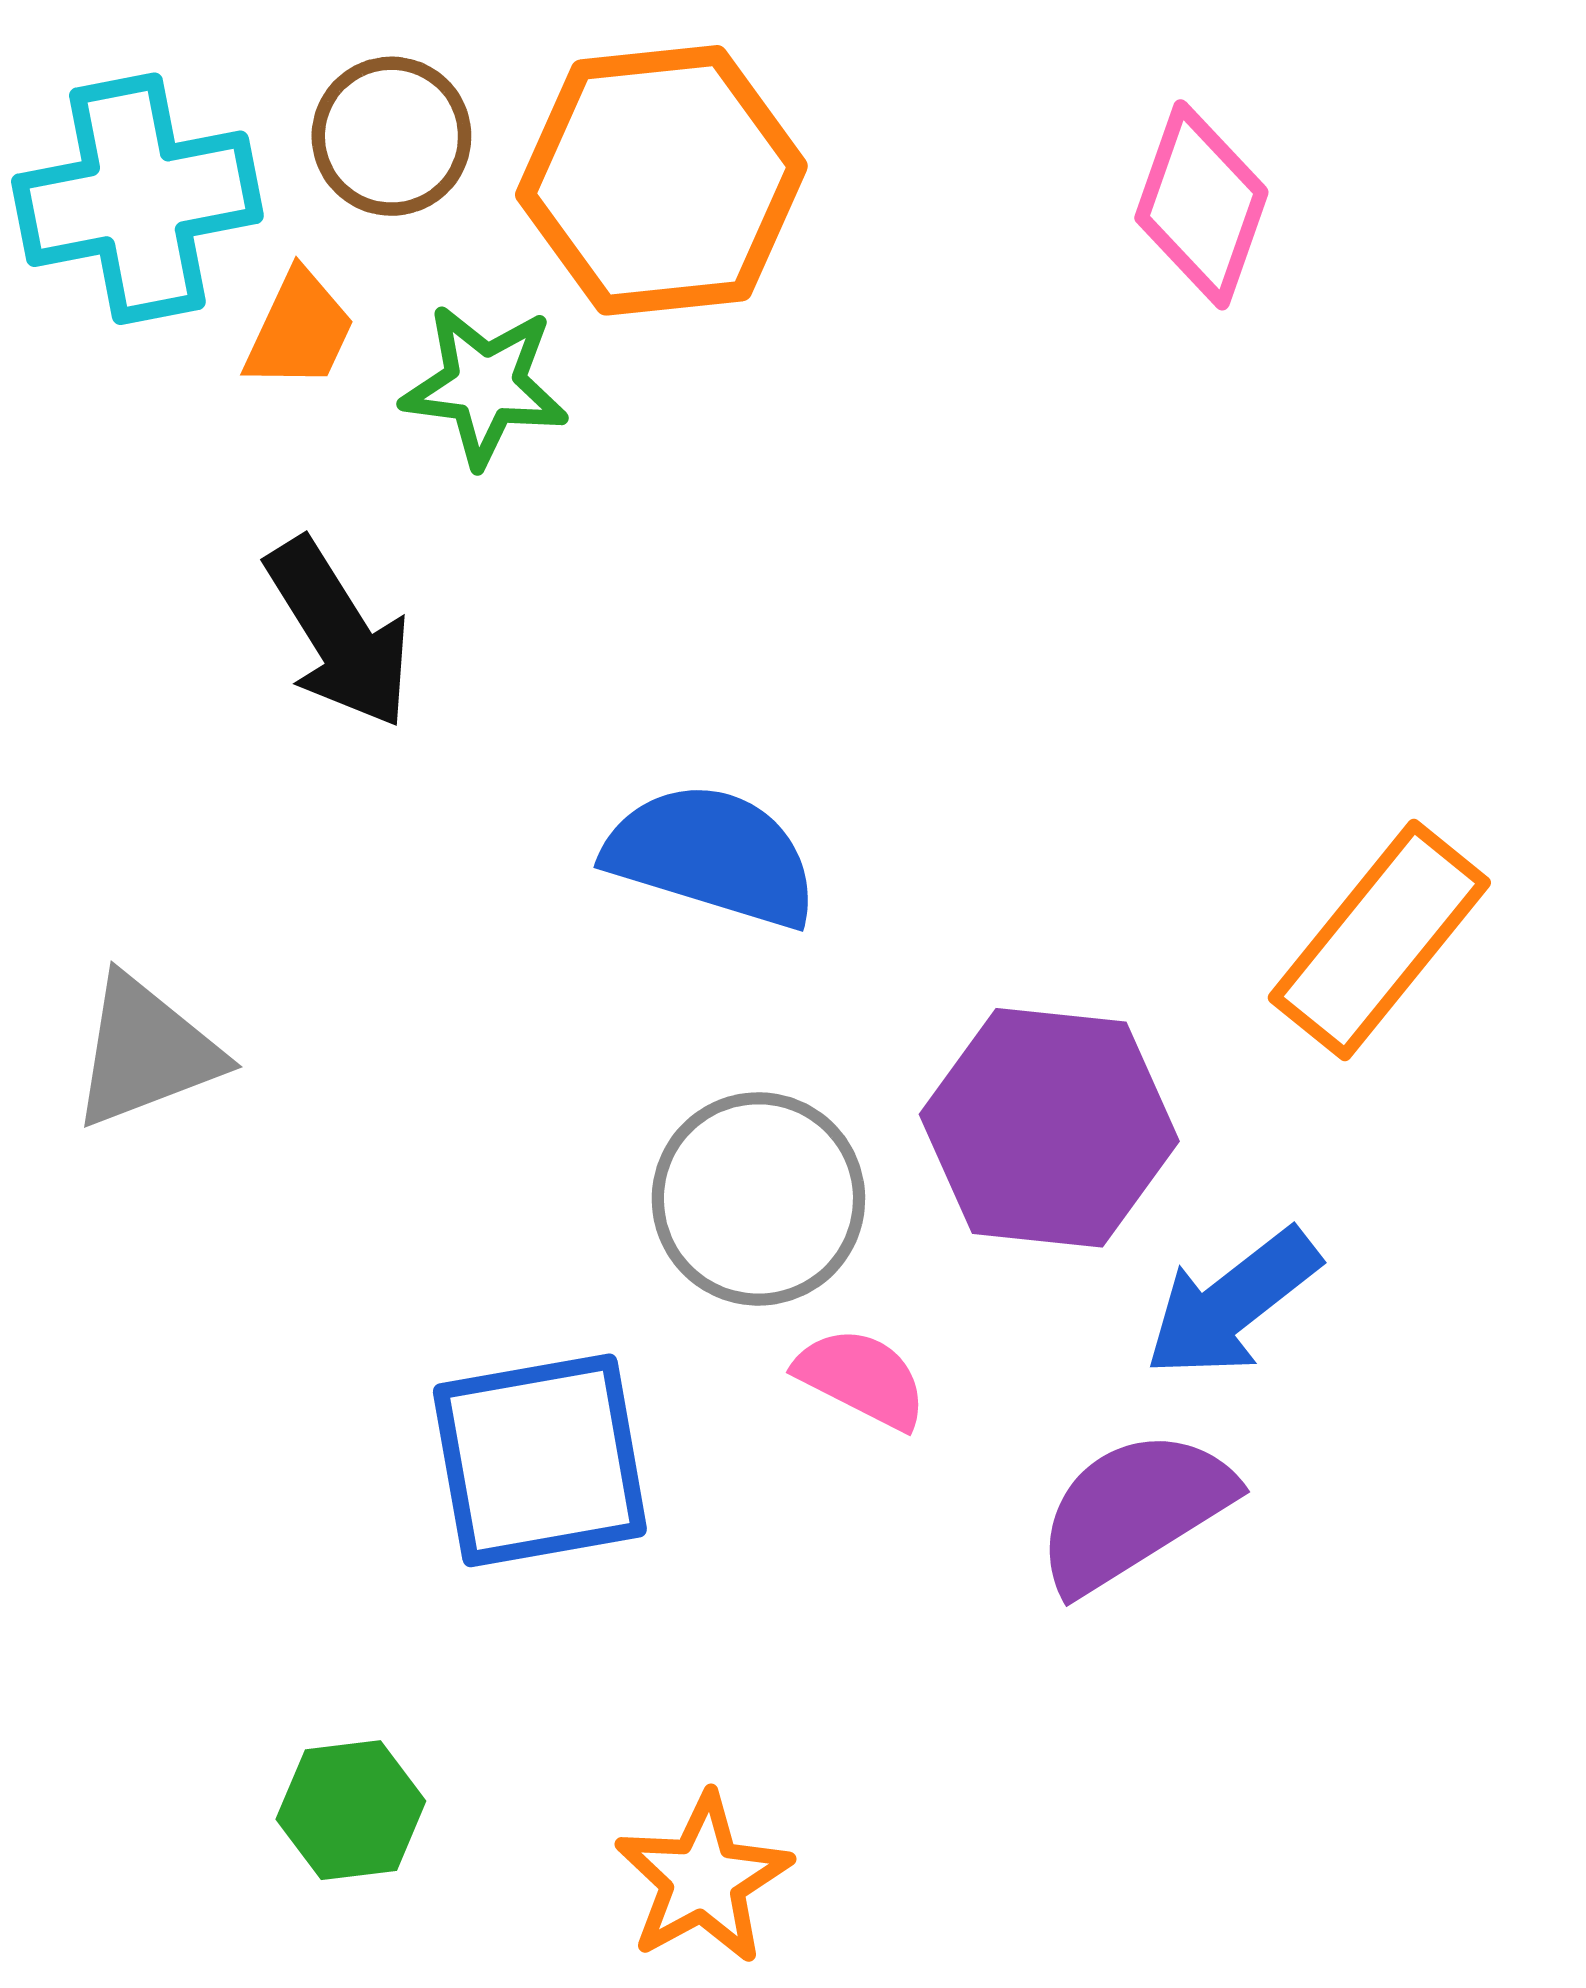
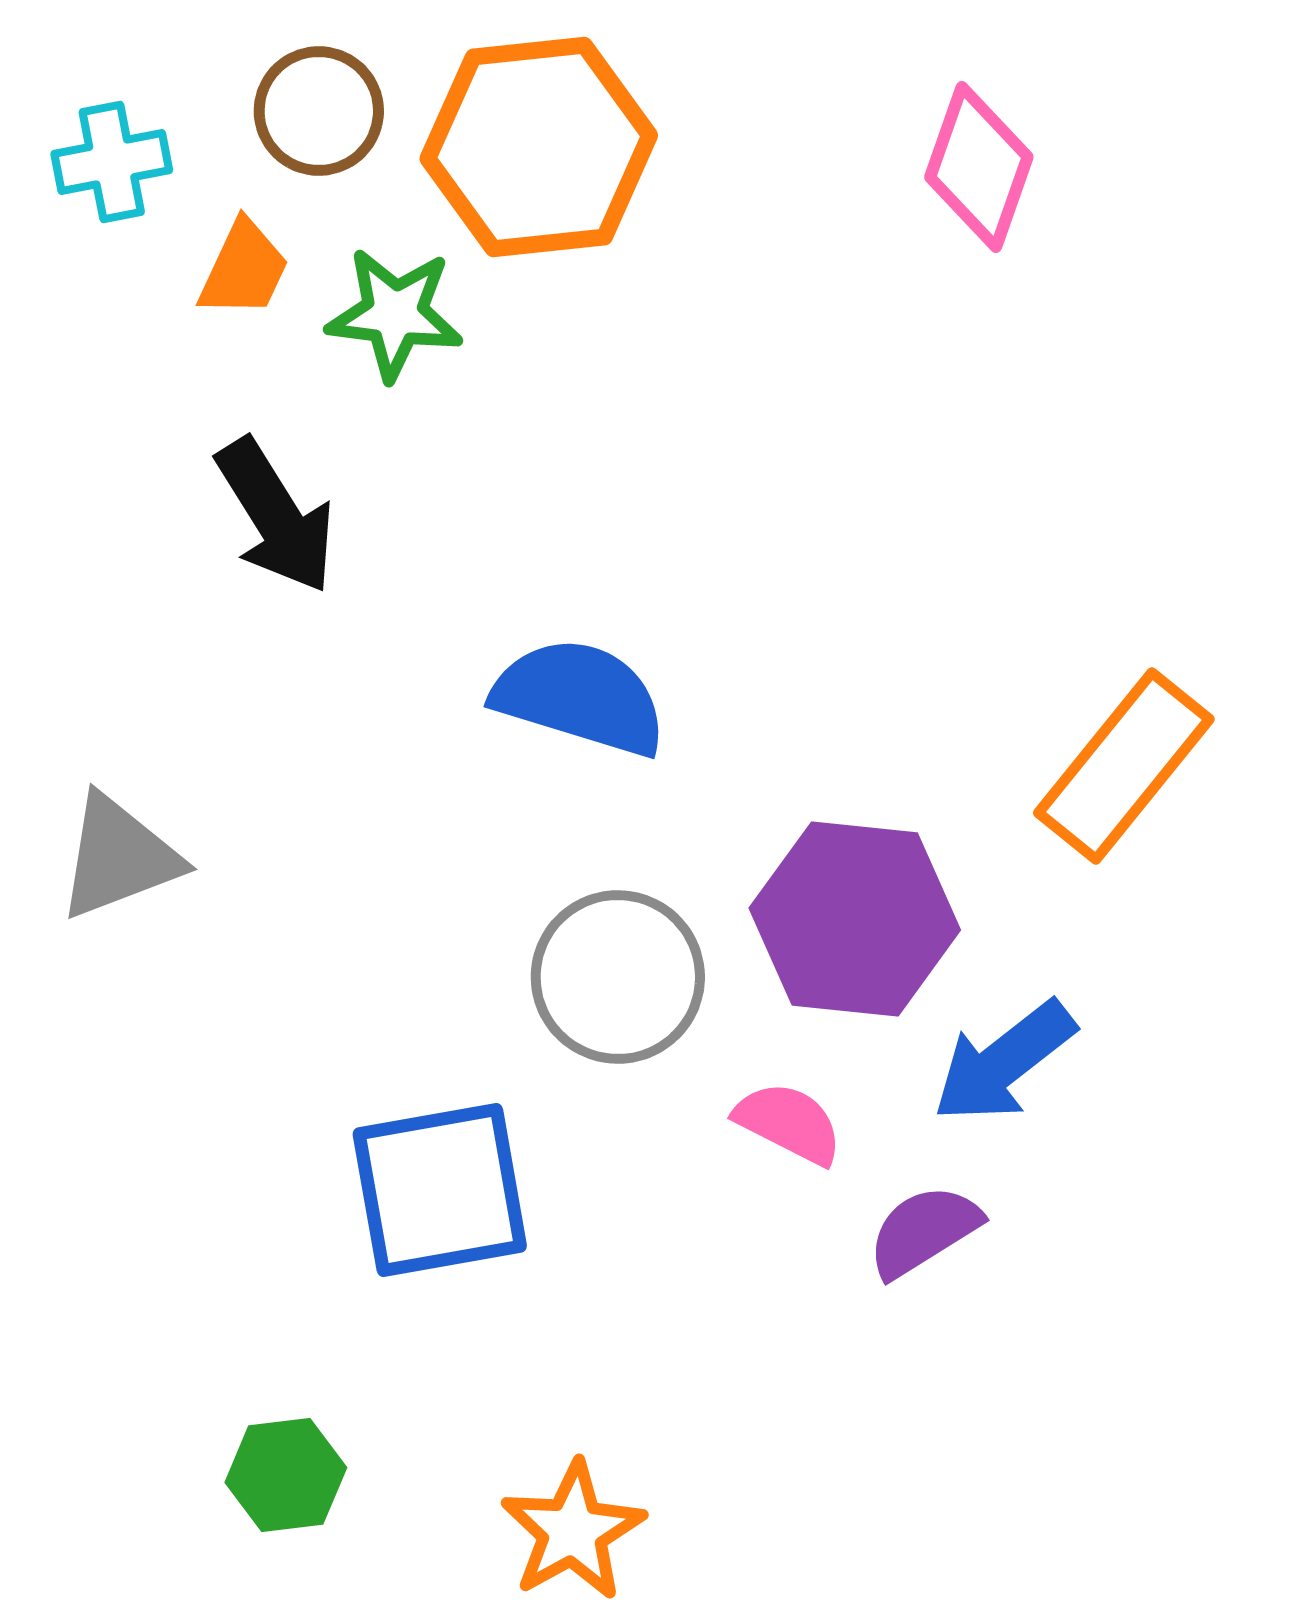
cyan cross: (137, 199) -> (112, 162), size x0.6
pink semicircle: (861, 1378) -> (789, 1123), moved
purple semicircle: (1134, 1511) -> (924, 1231), size x0.7

